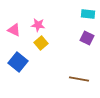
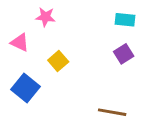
pink star: (38, 25) -> (45, 17), moved
purple square: (87, 38) -> (124, 54), turned 32

